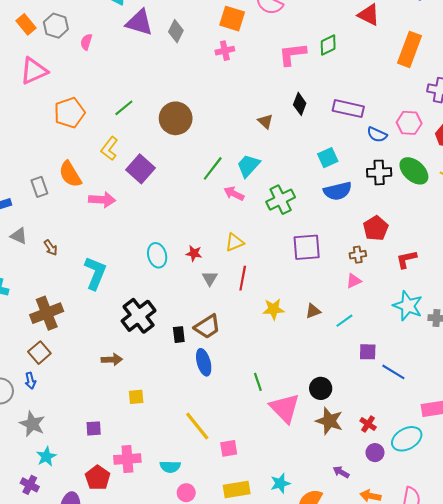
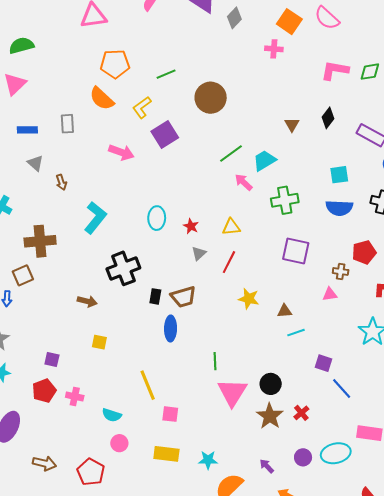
orange semicircle: (70, 174) -> (102, 99), moved, turned -32
cyan line: (344, 321) -> (296, 333), moved
red cross: (368, 424) -> (301, 413), moved
pink cross: (127, 459) -> (75, 396), size x0.7
red pentagon: (98, 478) -> (44, 391), moved

